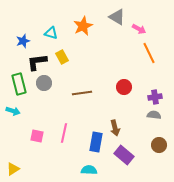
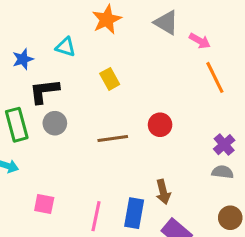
orange star: (83, 26) -> (107, 20), moved
yellow rectangle: (62, 57) -> (110, 79), moved
red circle: (124, 87) -> (160, 125), moved
purple cross: (155, 97) -> (224, 145), turned -32
pink line: (64, 133) -> (96, 216), moved

